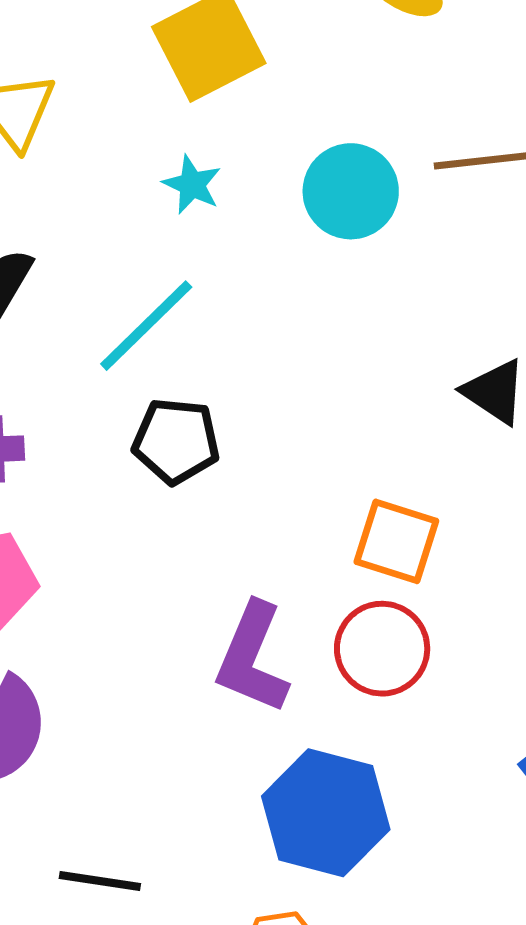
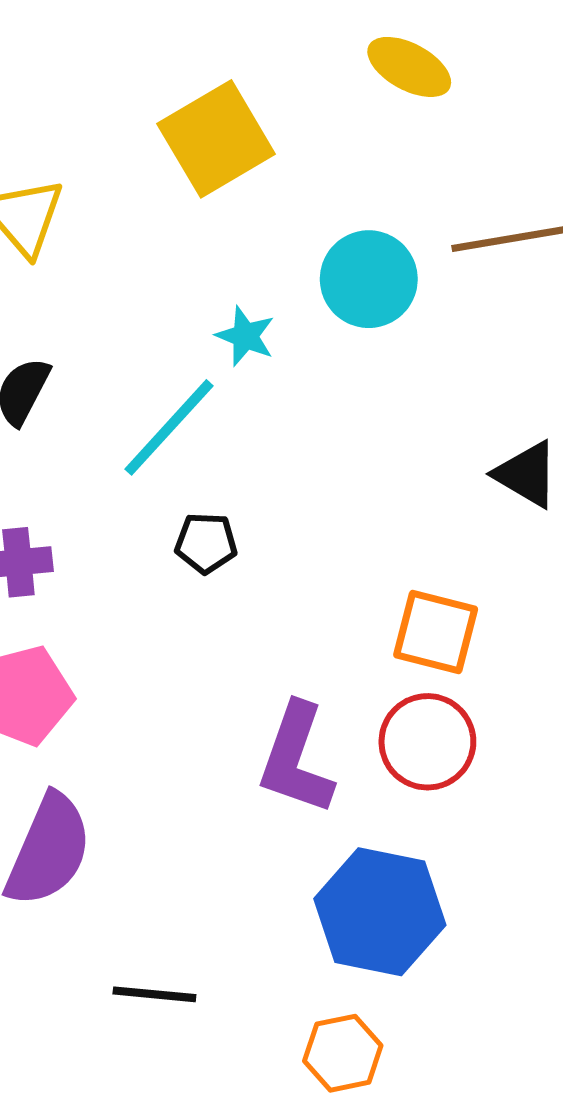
cyan star: (192, 185) -> (245, 336), moved
black pentagon: (176, 441) -> (206, 543), size x0.7

